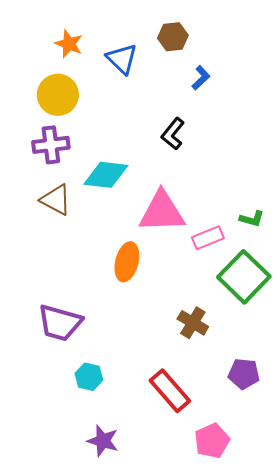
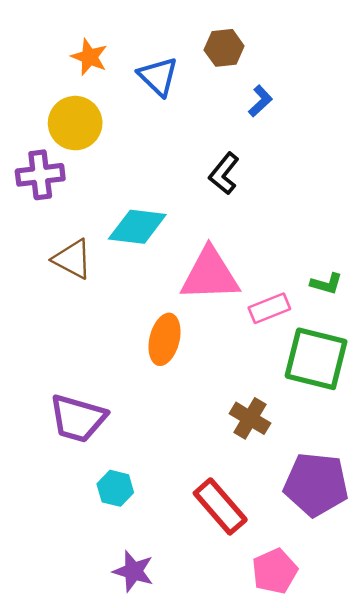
purple cross: (51, 145) -> (40, 175), moved
green square: (244, 277) -> (316, 359), turned -30
purple pentagon: (244, 374) -> (316, 484), size x1.6

